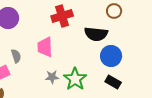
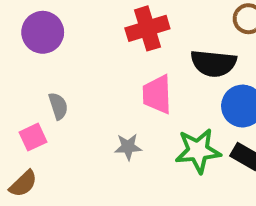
pink trapezoid: (45, 47) -> (157, 94), moved
green star: (75, 79) -> (198, 151), moved, turned 30

